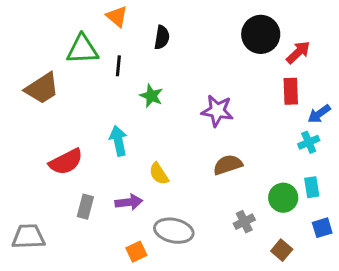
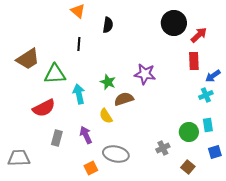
green triangle: (82, 49) -> (55, 74), moved
green star: (151, 96) -> (108, 82), moved
brown semicircle: (228, 165) -> (124, 99), moved
purple arrow: (129, 202) -> (86, 135), turned -108

